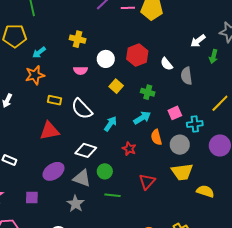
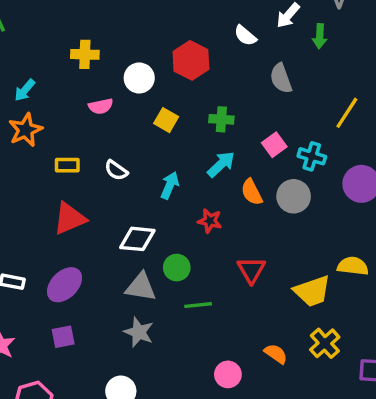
white semicircle: (167, 64) -> (245, 36), moved
white semicircle: (82, 109) -> (116, 170), size x0.6
cyan cross: (195, 124) -> (312, 156), turned 35
purple ellipse: (54, 171) -> (65, 285), moved
yellow trapezoid: (182, 172) -> (312, 291), moved

